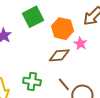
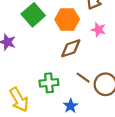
pink star: (80, 43) -> (98, 30), moved

